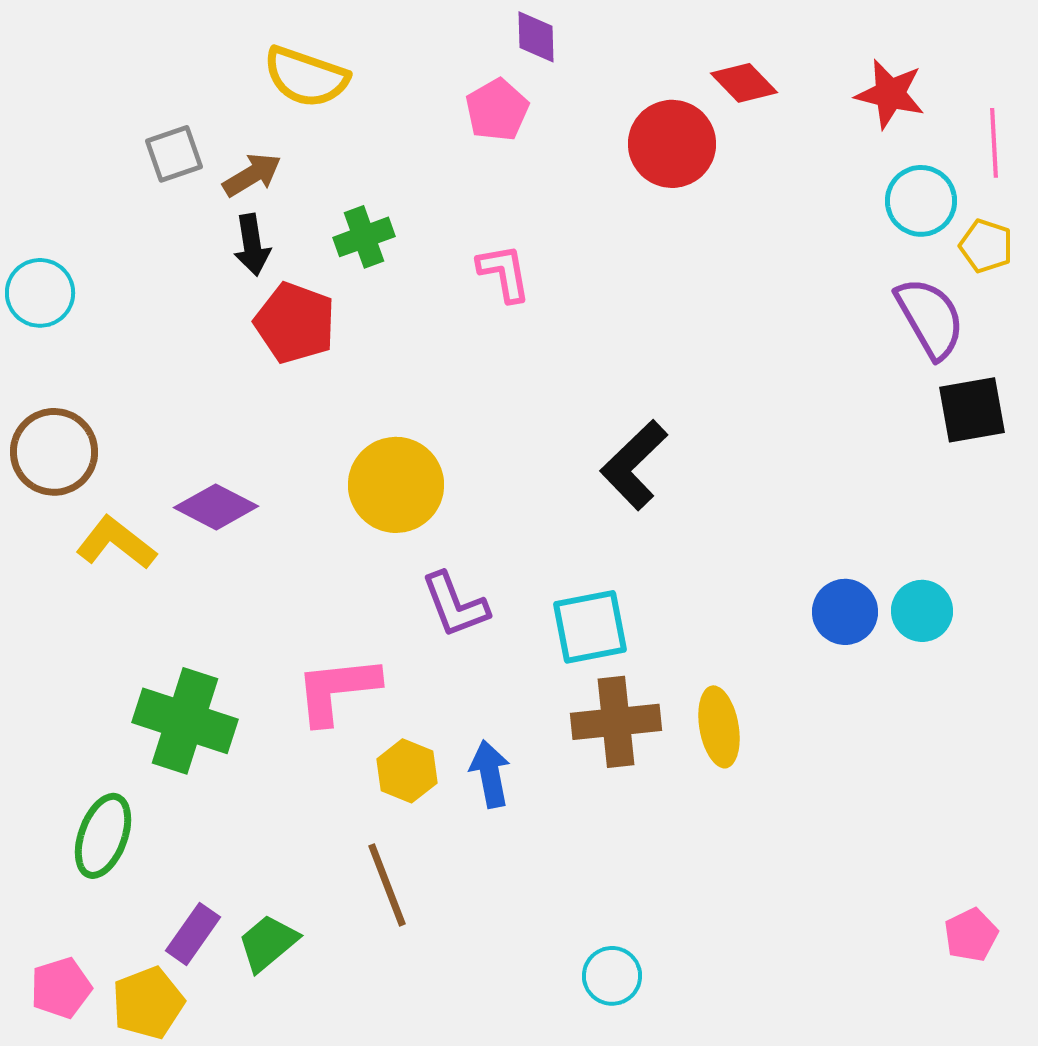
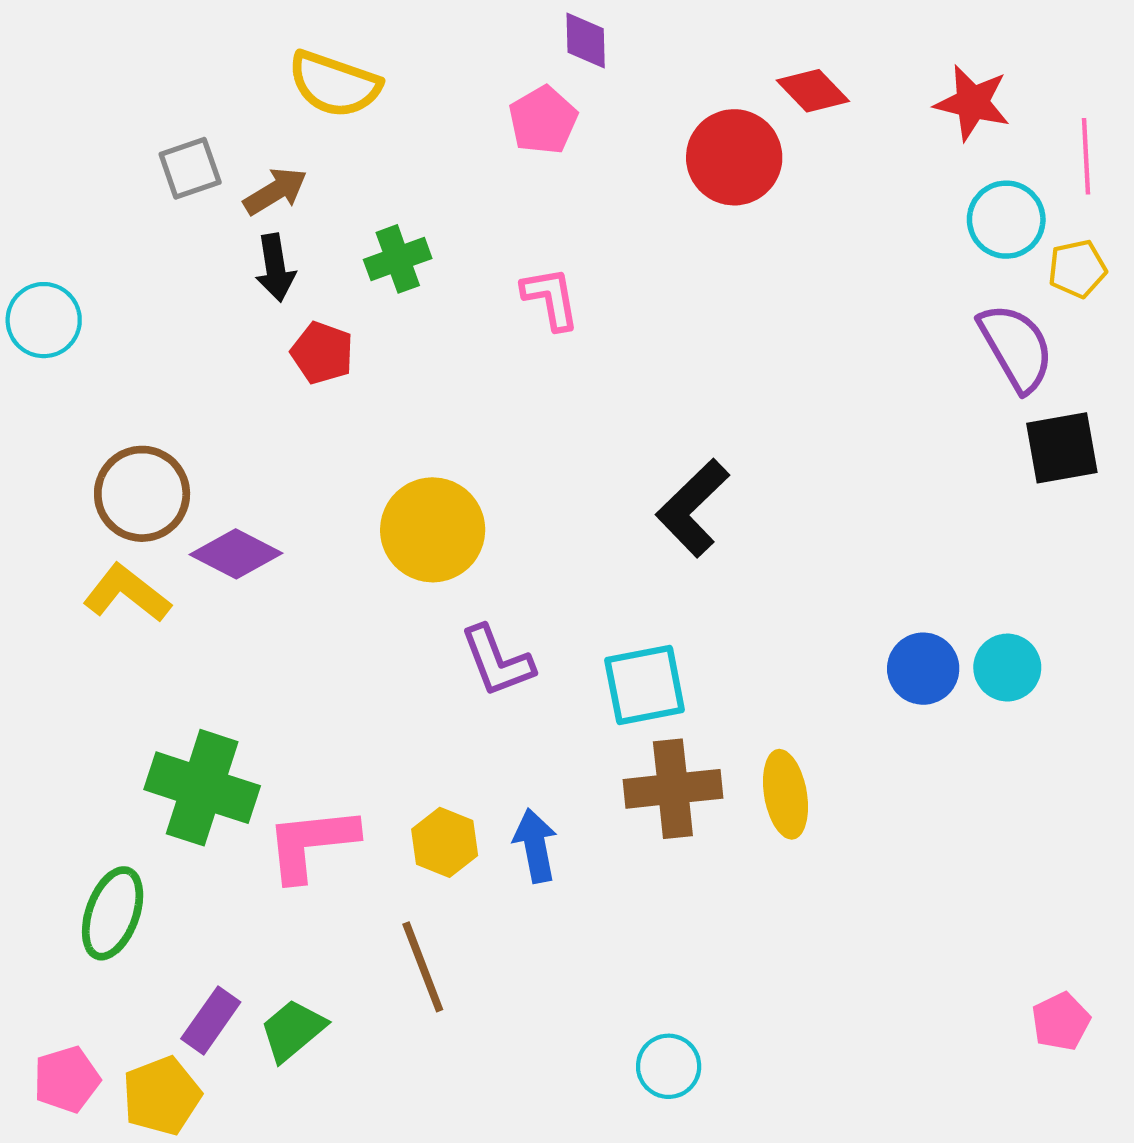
yellow pentagon: (986, 246) -> (1077, 269), turned -30
red pentagon: (295, 323) -> (322, 353), size x0.7
brown circle: (54, 452) -> (142, 494), moved
pink L-shape: (337, 690) -> (311, 843), moved

